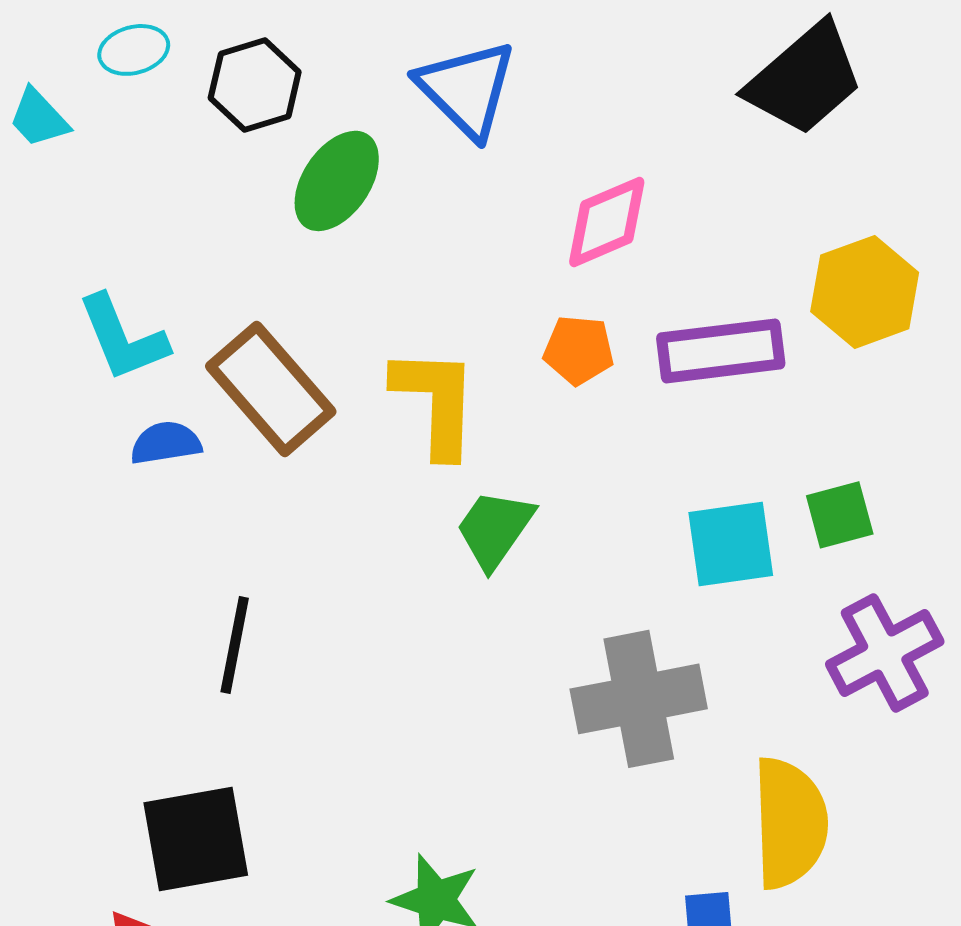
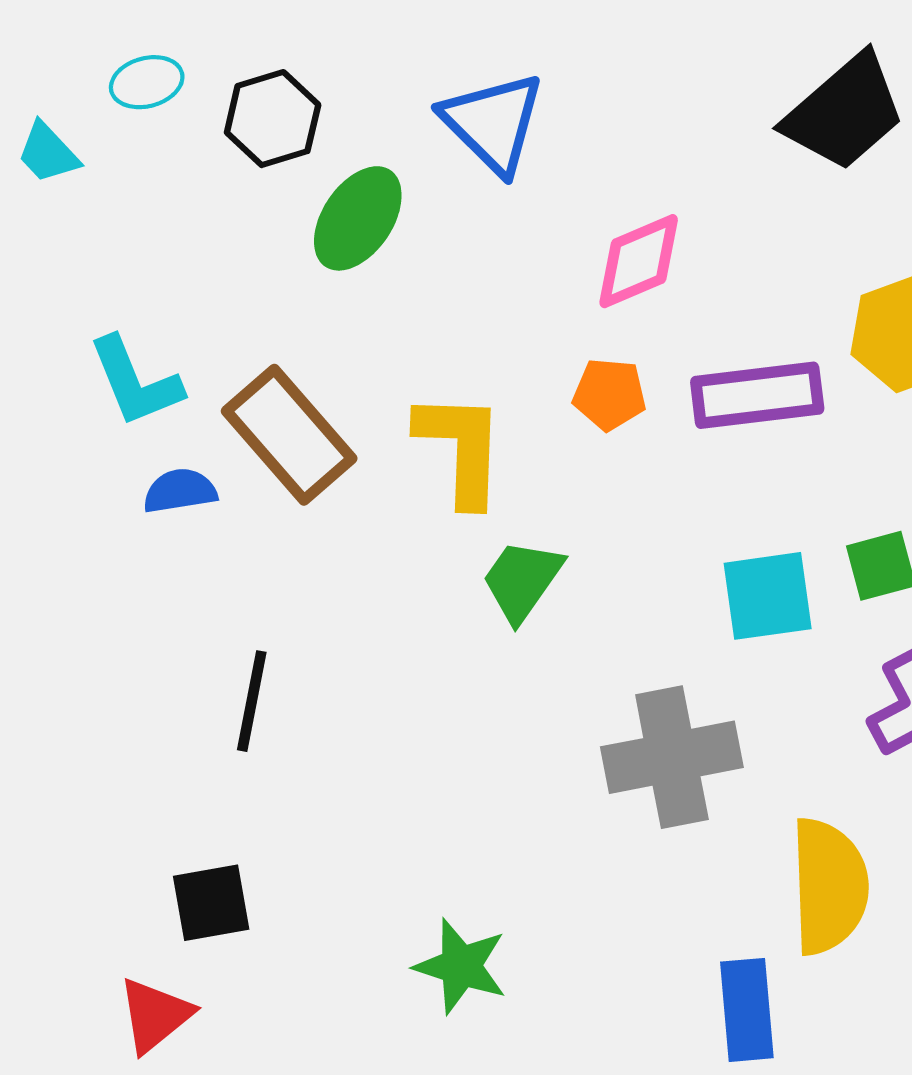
black square: (196, 839) -> (211, 903), size x0.7

